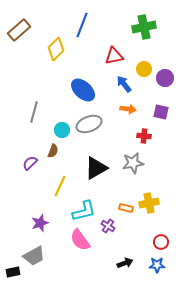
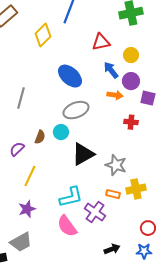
purple circle: (165, 78) -> (131, 81), moved
cyan circle: (62, 130) -> (61, 132), moved
gray star: (133, 163) -> (116, 165), moved, turned 30
yellow line: (60, 186) -> (30, 176), moved
purple cross: (108, 226) -> (95, 212), size x1.5

